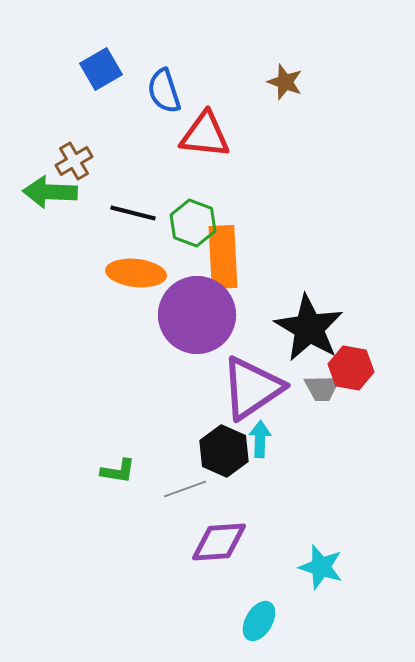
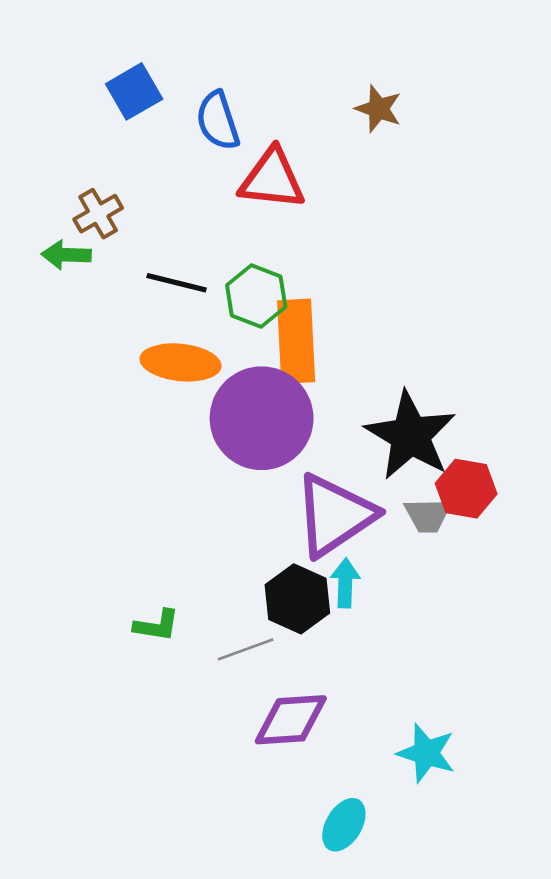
green arrow: (50, 192) -> (66, 255), size x0.7

